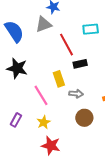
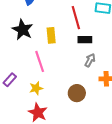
yellow rectangle: (59, 79) -> (51, 35), moved
gray arrow: (76, 94) -> (90, 60), moved, turned -80

